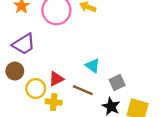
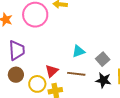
purple trapezoid: (24, 44) -> (17, 50), turned -45
cyan triangle: (93, 66) -> (78, 51), turned -40

